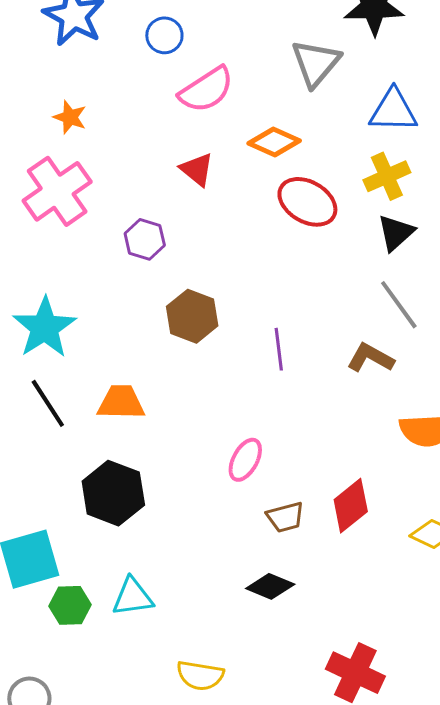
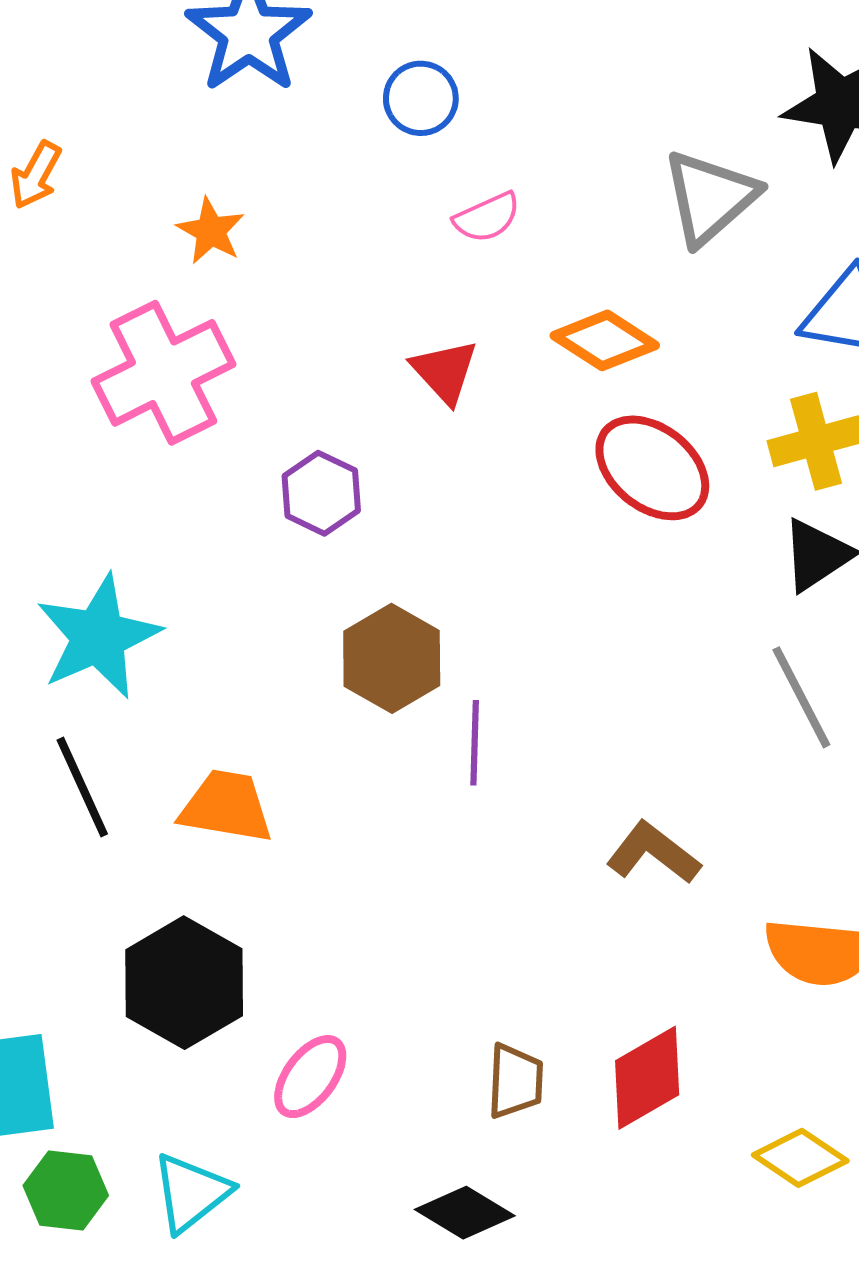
pink semicircle: (206, 90) -> (487, 217), size x0.6
purple line: (279, 349) -> (475, 743), moved
brown L-shape: (370, 358) -> (653, 853), moved
pink ellipse: (245, 460) -> (310, 1077), moved
brown trapezoid: (285, 517) -> (515, 1081), turned -81
cyan triangle: (133, 597) -> (191, 1193), turned -39

